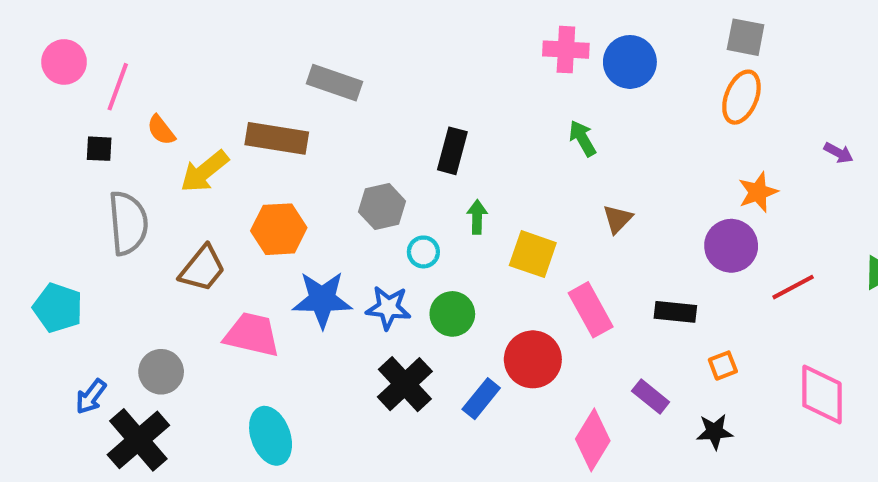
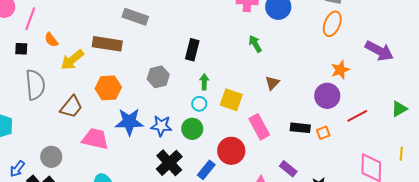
purple arrow: (839, 153) -> (379, 51), size x2.0
cyan circle: (423, 252) -> (199, 104), moved
orange square: (723, 366) -> (323, 133), moved

